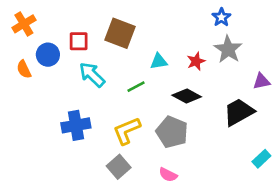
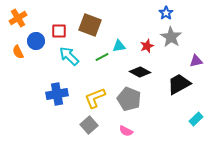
green line: (136, 87) -> (102, 57), moved

